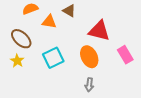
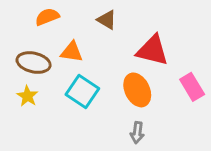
orange triangle: (49, 22) -> (72, 52), moved
brown ellipse: (21, 39) -> (34, 63), turned -30
cyan square: (53, 58) -> (82, 91), turned -30

